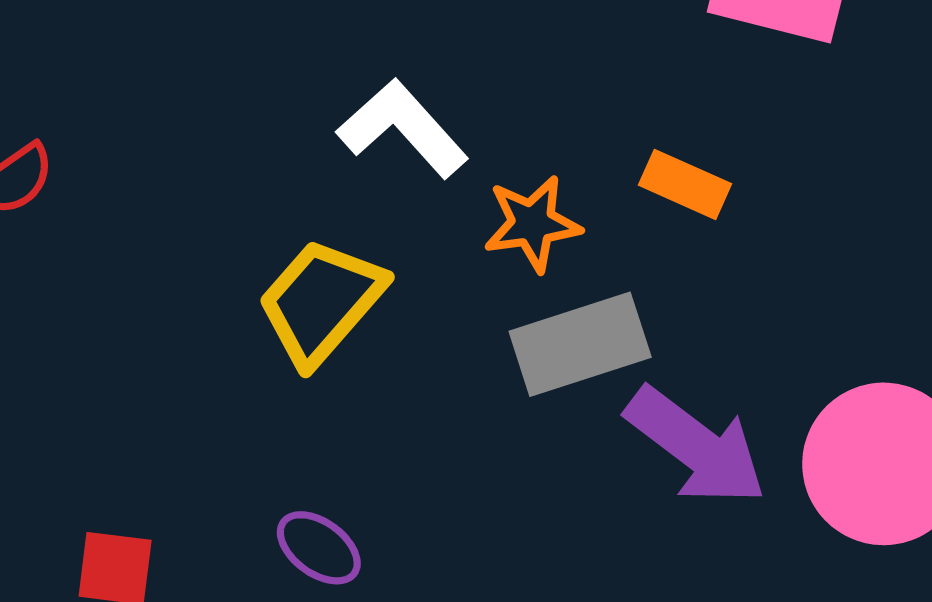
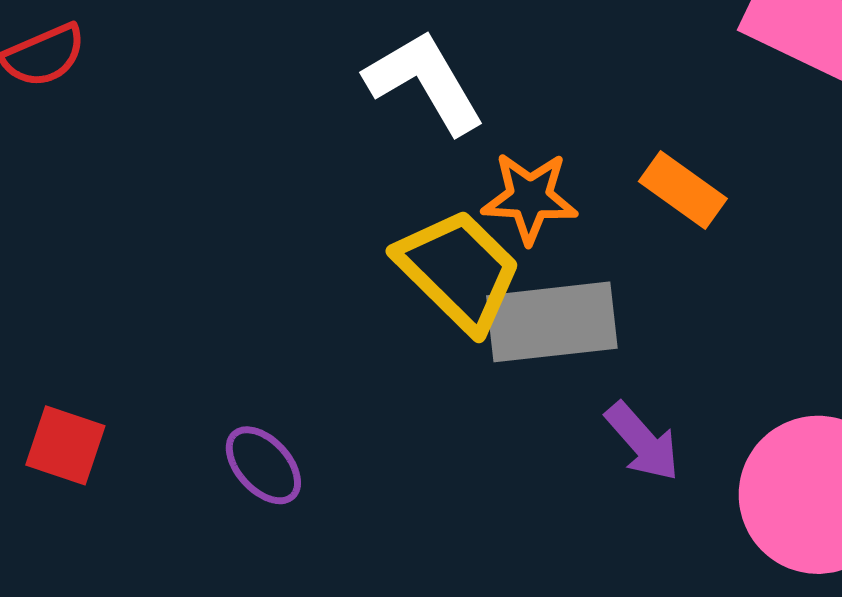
yellow trapezoid: (321, 302) -> (459, 270), moved, turned 82
purple arrow: (696, 446) -> (643, 442), size x0.6

